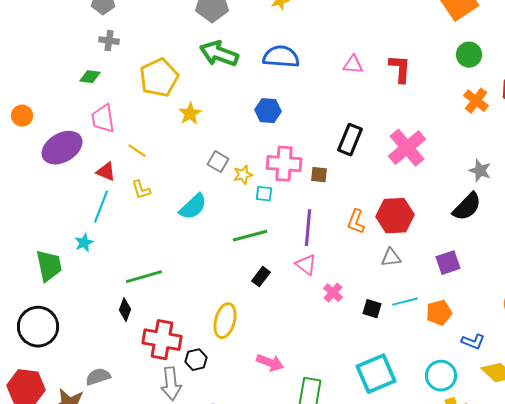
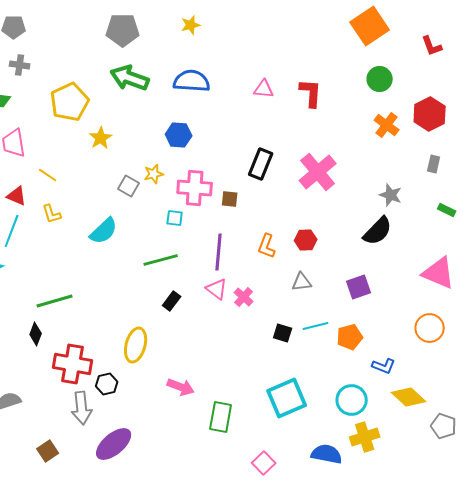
yellow star: (243, 175) -> (154, 174), moved
red hexagon: (395, 216) -> (306, 240), size x0.6
pink cross: (333, 293) -> (244, 297), moved

